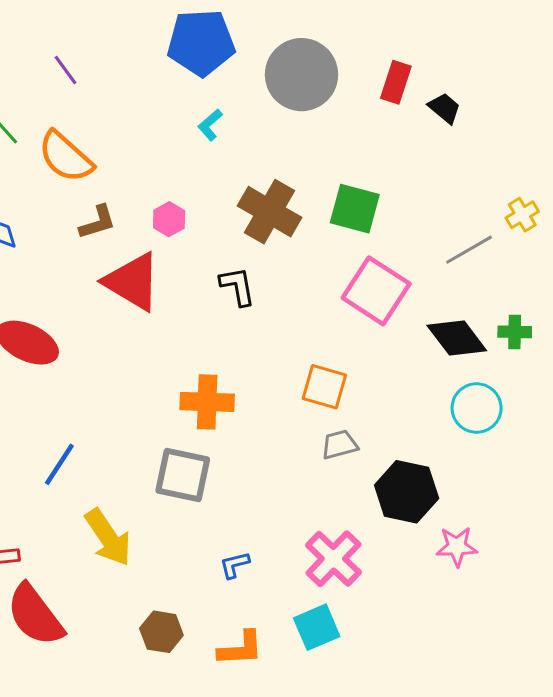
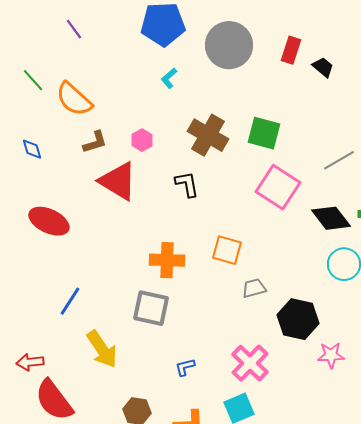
purple line: (66, 70) -> (74, 29), moved
orange square: (324, 387) -> (227, 250), moved

